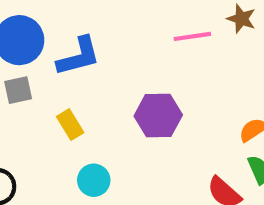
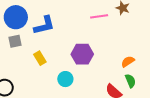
cyan circle: (94, 180) -> (65, 79), moved

